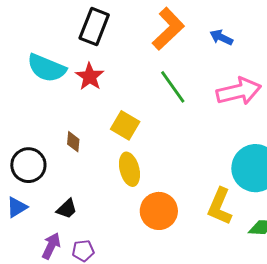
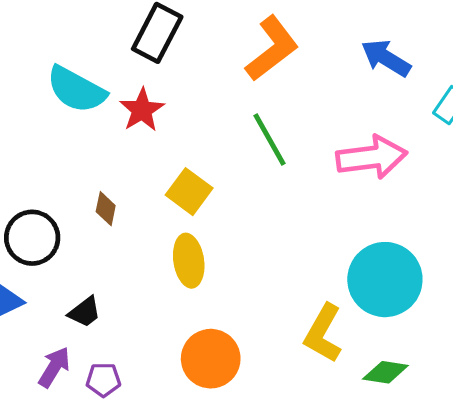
blue arrow: (221, 37) -> (386, 58), moved, size x1.4
orange circle: (159, 211) -> (211, 359), moved

